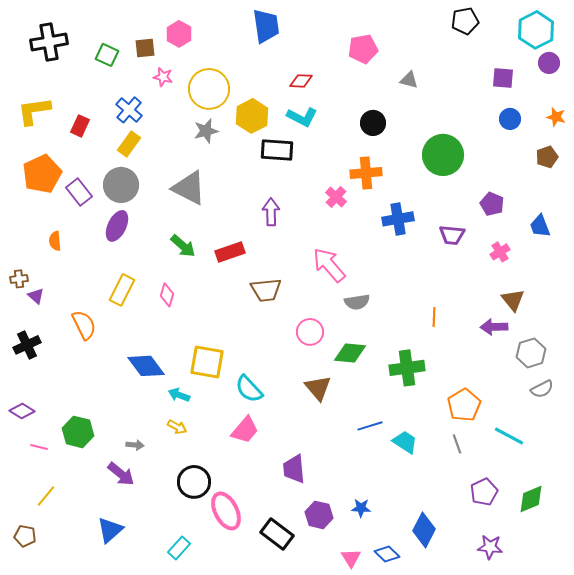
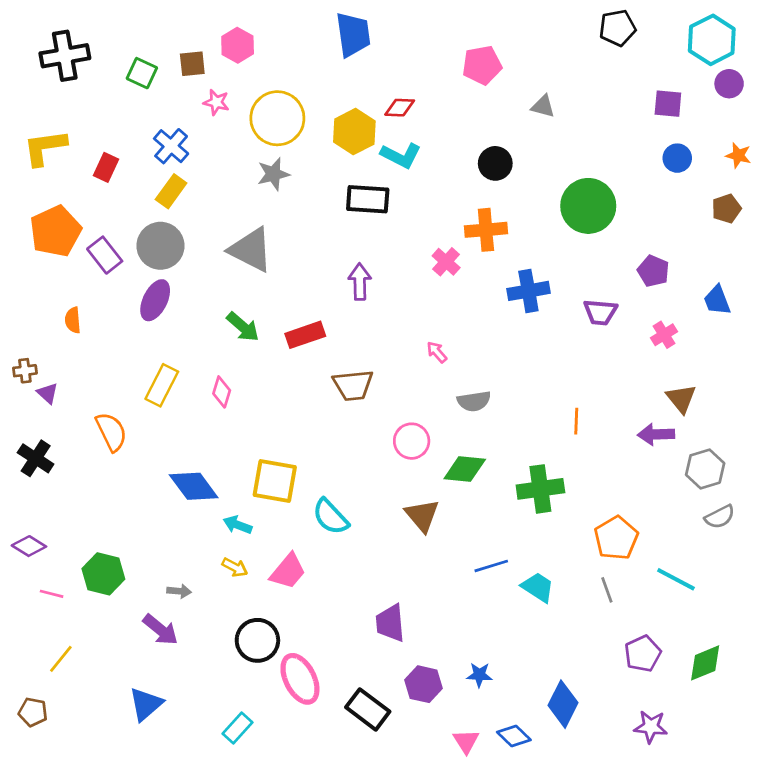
yellow hexagon: (252, 116) -> (354, 132), moved
pink arrow: (329, 265) -> (437, 352), size x0.5
black cross: (27, 345) -> (36, 458), turned -32
pink trapezoid: (245, 430) -> (288, 571), moved

